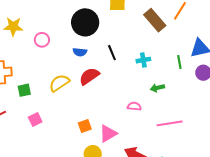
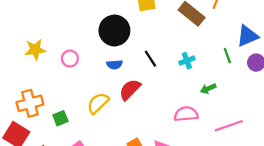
pink semicircle: (134, 106) -> (186, 114), size x1.5

